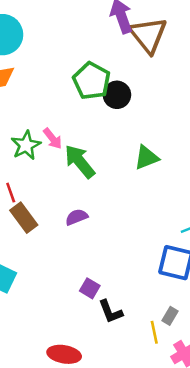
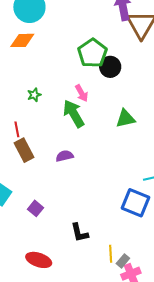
pink arrow: (53, 139) -> (82, 93), moved
green star: (26, 145) -> (34, 95), size x0.6
purple square: (90, 288) -> (36, 208), moved
gray rectangle: (170, 316) -> (123, 261), moved

